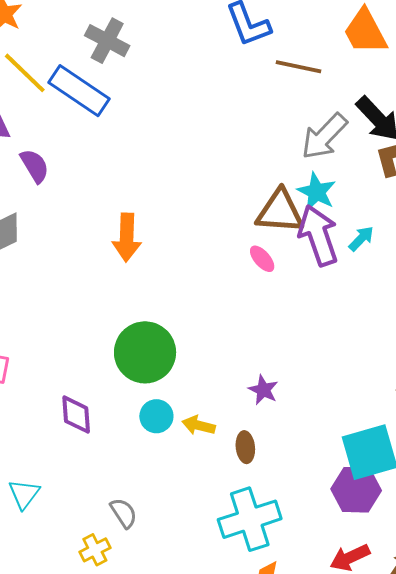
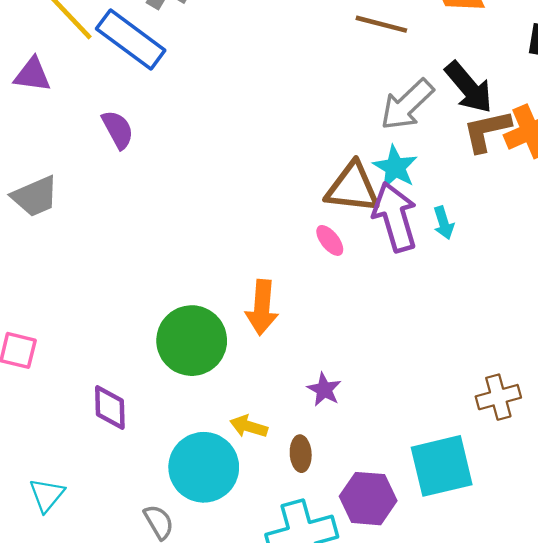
purple semicircle: (35, 166) -> (118, 130), moved
orange arrow: (127, 237) -> (262, 307), moved
cyan arrow: (361, 239) -> (444, 223), turned 116
cyan circle: (156, 416) -> (204, 467), moved, size x1.8
purple hexagon: (356, 490) -> (368, 499), moved

